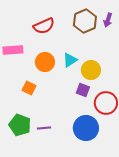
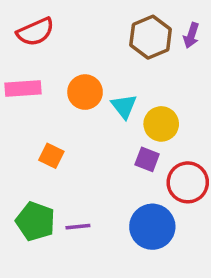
red semicircle: (44, 26) -> (35, 32), moved
cyan triangle: (70, 60) -> (124, 106), turned -35
orange circle: (45, 62) -> (85, 92), moved

